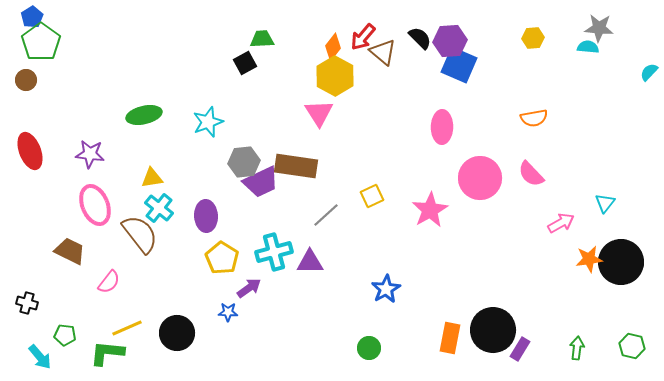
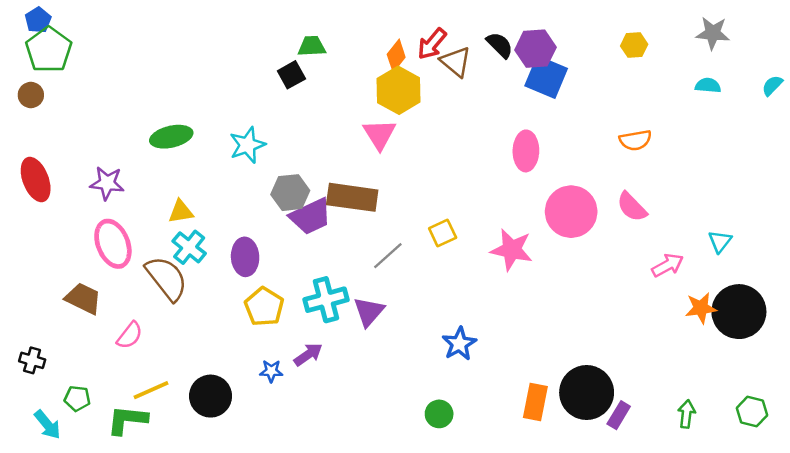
cyan semicircle: (588, 47) -> (708, 85), moved
pink star: (430, 210) -> (512, 250), turned -30
purple triangle: (310, 262) -> (369, 312), turned -48
purple arrow: (249, 288) -> (308, 354), moved

